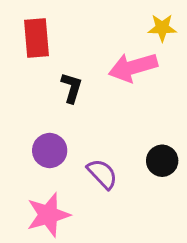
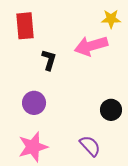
purple semicircle: (102, 174) -> (90, 146), moved

